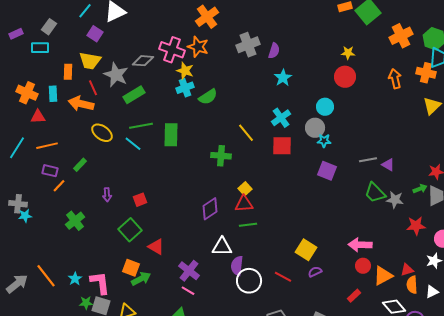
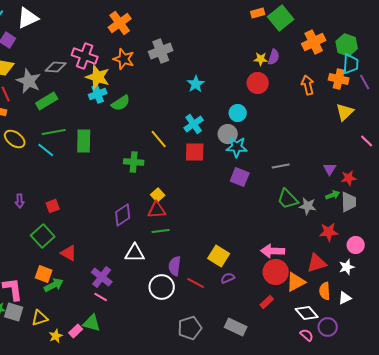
orange star: (198, 47) -> (124, 59), moved
purple semicircle: (274, 51) -> (274, 57), moved
yellow star: (185, 71) -> (98, 77), size x1.4
cyan star: (324, 141) -> (237, 147), size x1.5
purple triangle: (388, 165) -> (330, 169), moved, turned 32
purple semicircle: (237, 266) -> (175, 266), moved
red circle: (363, 266) -> (276, 272), size x1.6
red triangle: (407, 270) -> (317, 263), moved, size x1.5

